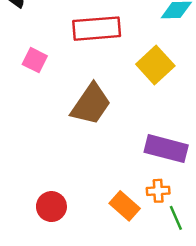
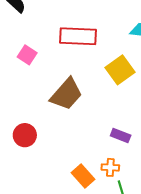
purple rectangle: (166, 149) -> (121, 135), size x0.6
red circle: (51, 207) -> (25, 135), moved

